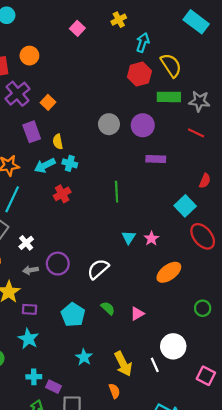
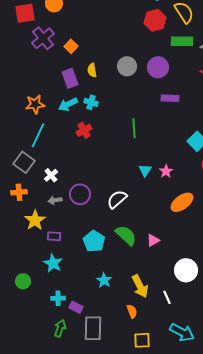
purple rectangle: (32, 132) -> (70, 78), moved
yellow semicircle: (58, 142) -> (92, 70), moved
green semicircle: (108, 308) -> (126, 235), size x1.6
white line: (155, 365) -> (167, 297), moved

